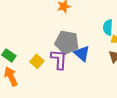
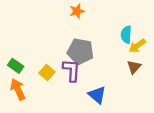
blue triangle: (82, 53) -> (97, 95), moved

